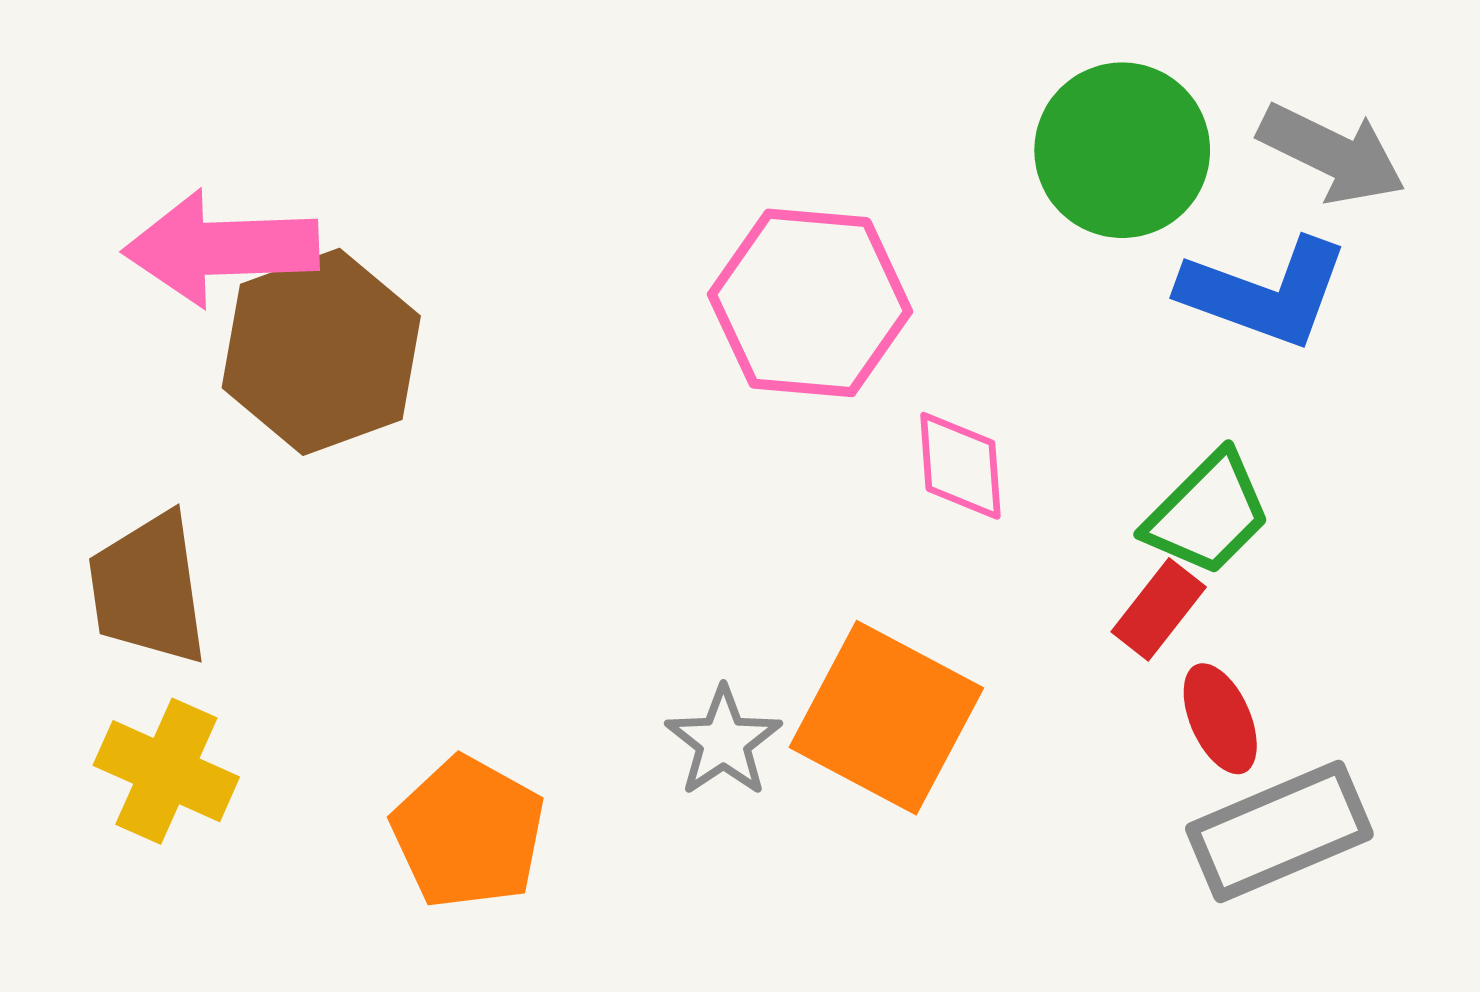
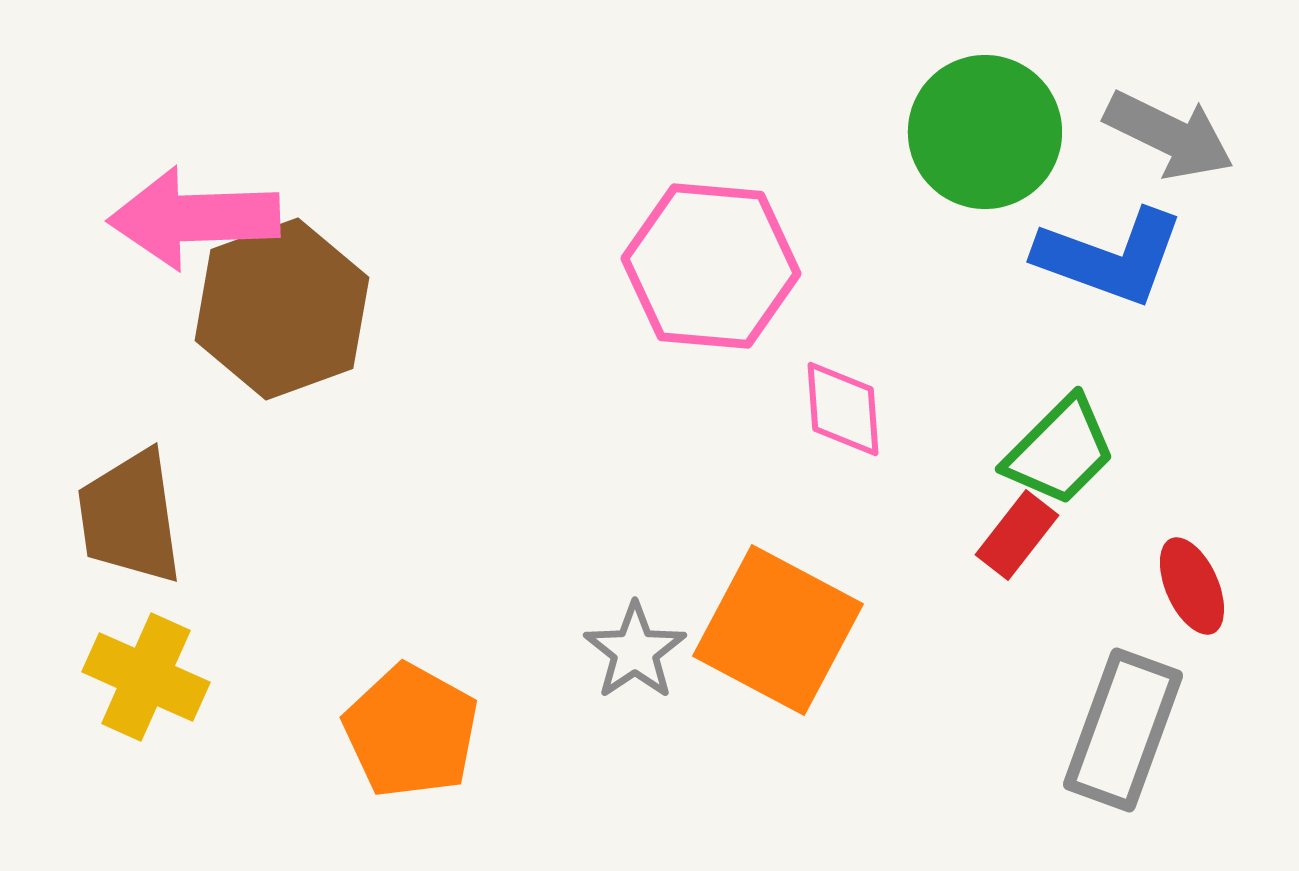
red ellipse: (1220, 719) -> (1192, 586), moved
gray rectangle: (1279, 832) -> (1123, 730), turned -47

